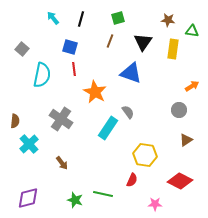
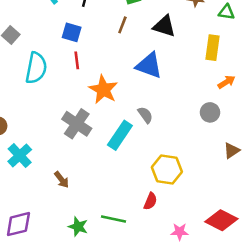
black triangle: (143, 42) -> (164, 26), turned -48
yellow rectangle: (173, 49) -> (213, 48), moved
gray cross: (61, 119) -> (77, 124), moved
brown triangle: (186, 140) -> (232, 150), moved
red diamond: (180, 181) -> (221, 220), moved

